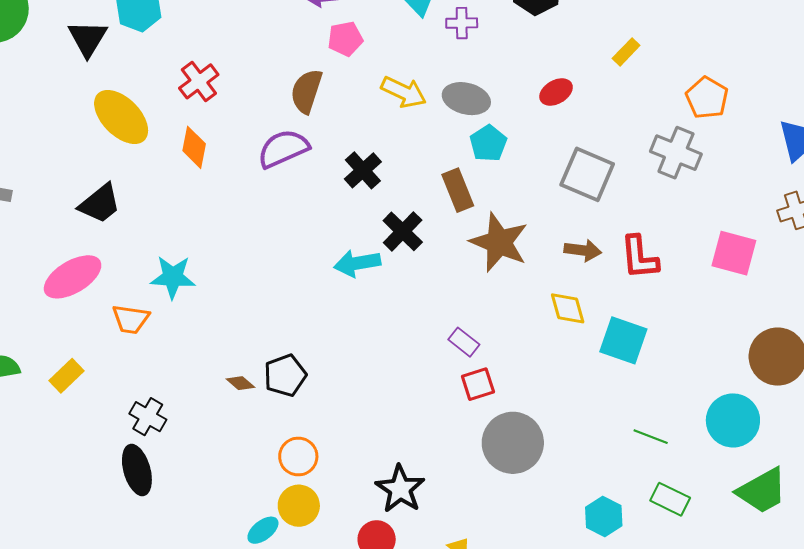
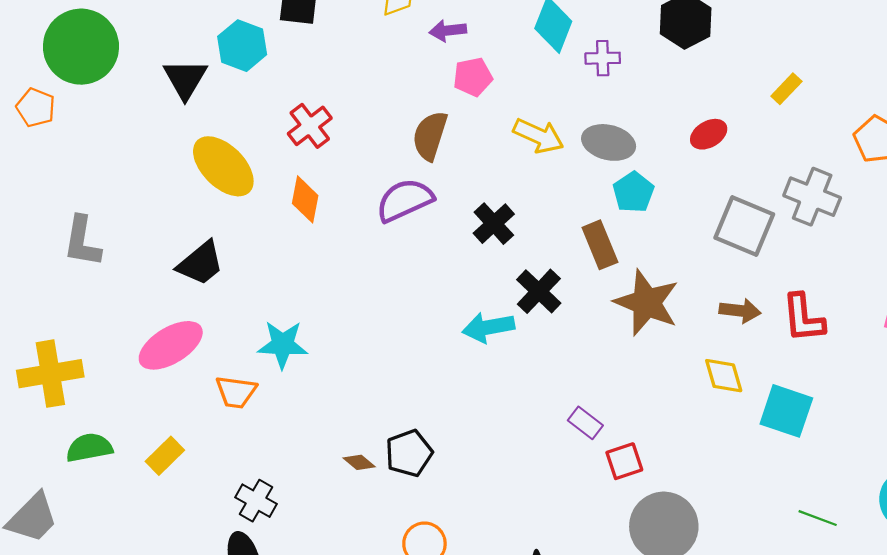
gray cross: (676, 153) -> (812, 197), moved
purple rectangle: (464, 342) -> (585, 423), moved

